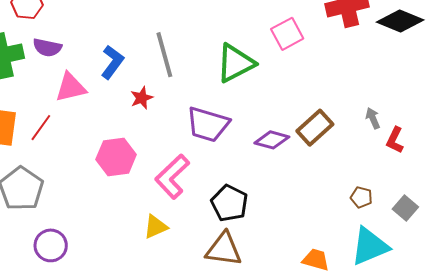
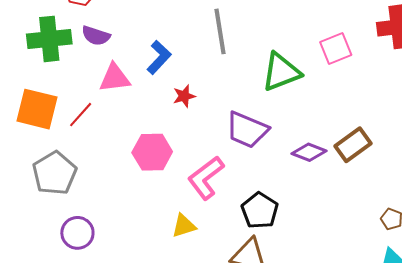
gray line: (164, 55) -> (220, 31), moved

